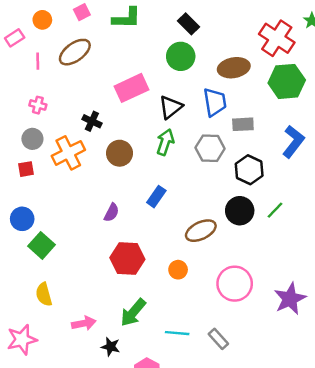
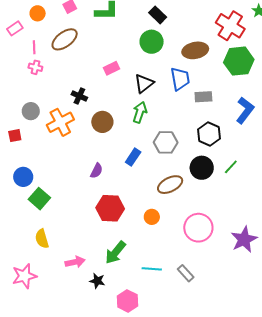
pink rectangle: (131, 88) -> (111, 68), size x0.6
pink cross: (38, 105) -> (35, 67), moved
gray hexagon: (210, 148) -> (166, 142), moved
red square: (26, 169) -> (15, 136), moved

